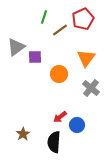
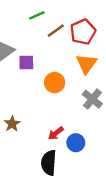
green line: (44, 17) -> (37, 15), turned 48
red pentagon: (83, 19) -> (83, 32), moved
brown star: (23, 134) -> (12, 124), moved

